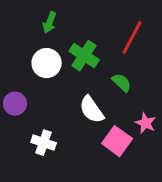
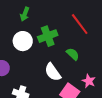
red line: (132, 38) -> (80, 24), turned -65
green cross: (84, 56) -> (48, 36), turned 36

